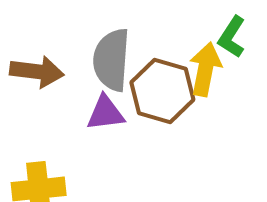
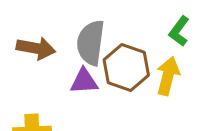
yellow arrow: (205, 69) -> (168, 76), moved

